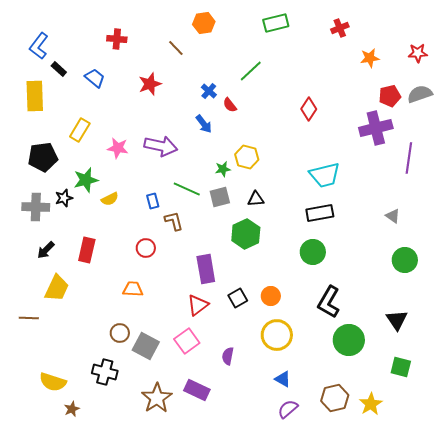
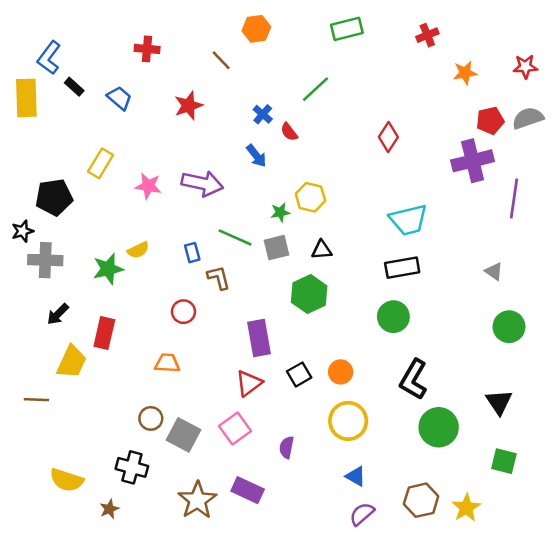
yellow rectangle: (35, 96) -> (26, 98), moved
green star: (86, 180) -> (108, 269), moved
black star: (64, 198) -> (23, 231), moved
red rectangle: (87, 250) -> (104, 333), moved
brown star: (72, 409) -> (109, 509), moved

